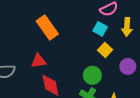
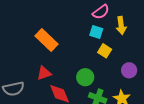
purple circle: (128, 66) -> (129, 70), moved
green circle: (92, 75) -> (85, 77), moved

